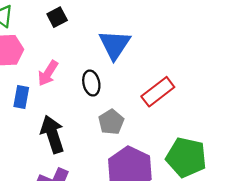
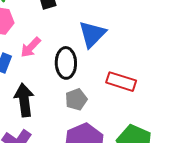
black ellipse: (91, 83) -> (66, 63), size x1.4
red rectangle: (158, 92) -> (121, 82), turned 44

